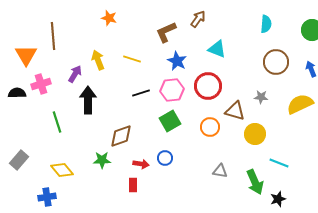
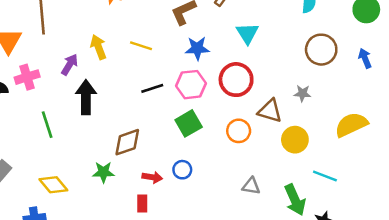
cyan triangle: (217, 49) -> (247, 33), turned 36
blue star: (177, 61) -> (197, 48), turned -30
yellow semicircle: (300, 104) -> (351, 125), moved

